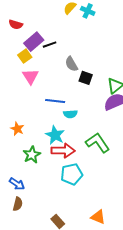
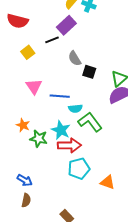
red semicircle: (16, 24) -> (17, 21), size x1.5
purple rectangle: (34, 42) -> (66, 25), moved
pink triangle: (31, 76) -> (34, 86), moved
green L-shape: (98, 143) -> (90, 122), moved
green star: (32, 155) -> (39, 139), moved, turned -30
orange triangle: (98, 217) -> (108, 182), moved

